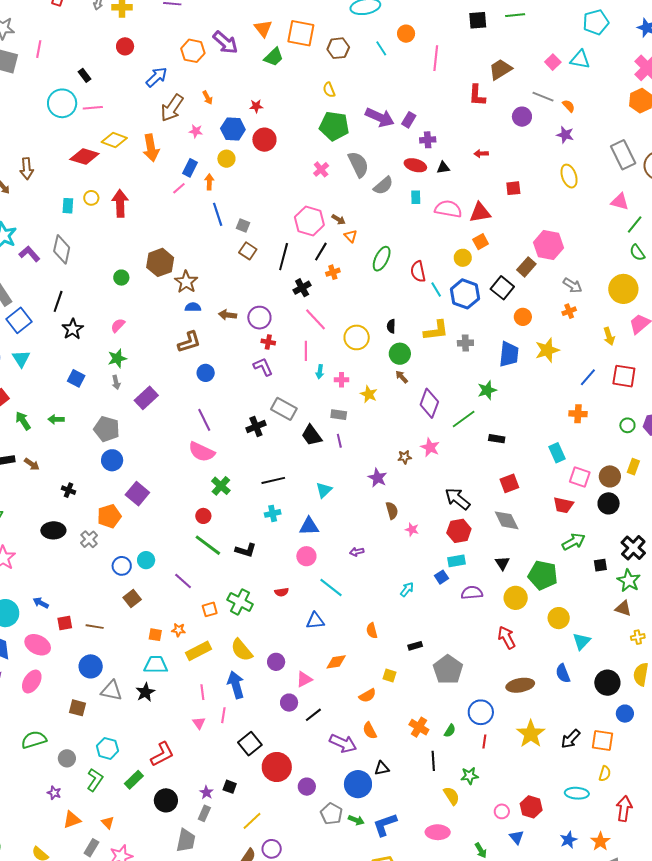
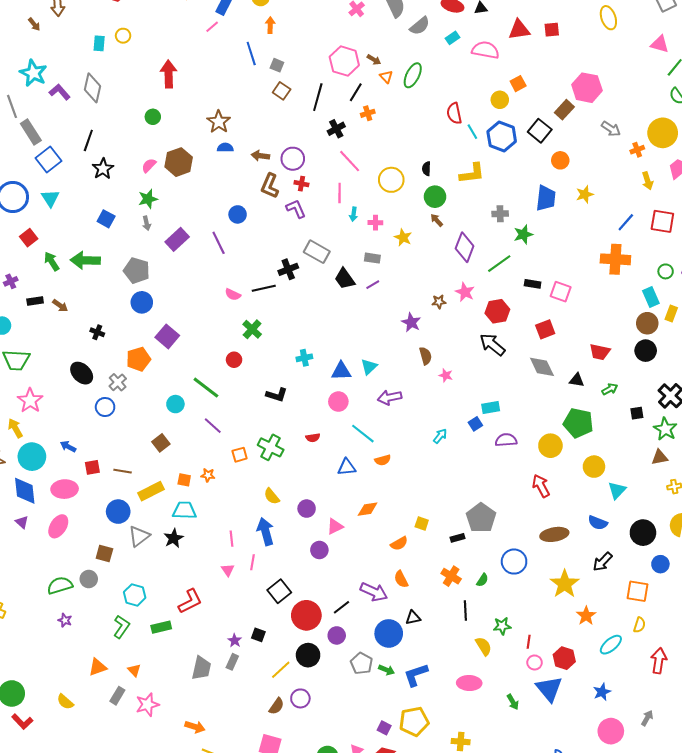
orange arrow: (209, 182) -> (270, 25), moved
cyan rectangle: (416, 197) -> (453, 38), turned 56
red arrow: (120, 203) -> (169, 74), moved
red triangle: (480, 213) -> (519, 30), moved
green ellipse: (382, 259) -> (413, 75), moved
brown hexagon: (160, 262) -> (179, 162), moved
orange cross: (569, 311) -> (637, 150), moved
brown L-shape: (189, 342) -> (270, 186), moved, turned 130
gray cross: (465, 343) -> (500, 214), moved
yellow star: (547, 350) -> (585, 194), size x0.7
orange cross: (578, 414) -> (615, 259), size x1.6
green arrow: (56, 419) -> (85, 260), size x1.8
purple line: (204, 420) -> (219, 243), moved
purple line: (339, 441) -> (373, 285), turned 72
pink semicircle: (202, 452) -> (233, 295), size x0.6
cyan rectangle: (557, 453) -> (651, 297), moved
pink square: (580, 477) -> (561, 292), moved
black line: (273, 480) -> (264, 288), moved
cyan triangle: (324, 490) -> (369, 367), moved
black ellipse: (53, 530) -> (82, 373), turned 45
red hexagon: (459, 531) -> (497, 311), moved
green arrow: (574, 542) -> (610, 389), size x0.7
green line: (208, 545) -> (206, 388), moved
purple arrow: (357, 552) -> (389, 397), size x1.6
black triangle: (502, 563) -> (577, 380), moved, turned -49
blue circle: (122, 566) -> (105, 407), moved
brown triangle: (623, 608) -> (660, 457), turned -30
orange semicircle: (372, 631) -> (383, 460), moved, turned -91
pink ellipse: (38, 645) -> (65, 489), turned -30
black rectangle: (415, 646) -> (457, 538), moved
yellow semicircle: (242, 650) -> (272, 496), size x0.7
yellow rectangle: (199, 651) -> (151, 491), moved
blue semicircle: (563, 673) -> (598, 523), turned -48
gray triangle: (111, 691) -> (139, 536), turned -50
black line: (313, 715) -> (341, 607), moved
black arrow: (571, 739) -> (603, 562), moved
red line: (484, 741) -> (529, 642), moved
gray circle: (67, 758) -> (89, 579), moved
green rectangle: (134, 780) -> (161, 627), turned 30
purple star: (54, 793) -> (65, 620), moved
cyan ellipse: (577, 793) -> (611, 645), turned -45
black circle: (166, 800) -> (308, 655), moved
blue triangle: (517, 837) -> (549, 689), size x1.8
gray trapezoid: (186, 840) -> (201, 668), moved
orange star: (600, 841) -> (586, 616), moved

